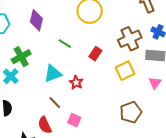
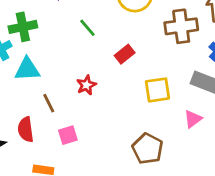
brown cross: (130, 39) -> (181, 26), moved
cyan triangle: (53, 74) -> (27, 69), moved
brown pentagon: (131, 112) -> (148, 149), turned 30
pink square: (74, 120) -> (68, 135), turned 32

